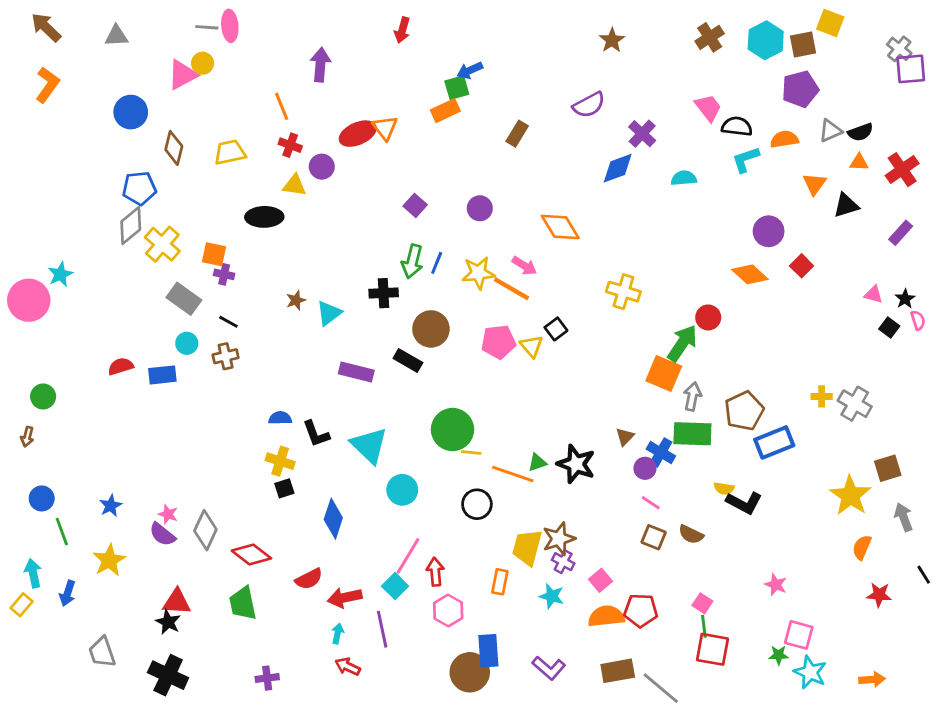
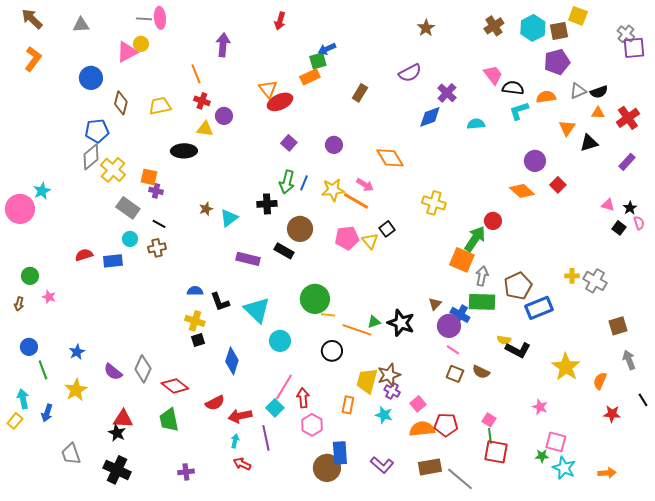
red ellipse: (358, 134) -> (280, 102), moved
purple circle: (645, 468) -> (449, 326), size x1.5
yellow star: (850, 496) -> (566, 367), moved
pink star: (168, 514) -> (49, 297), moved

